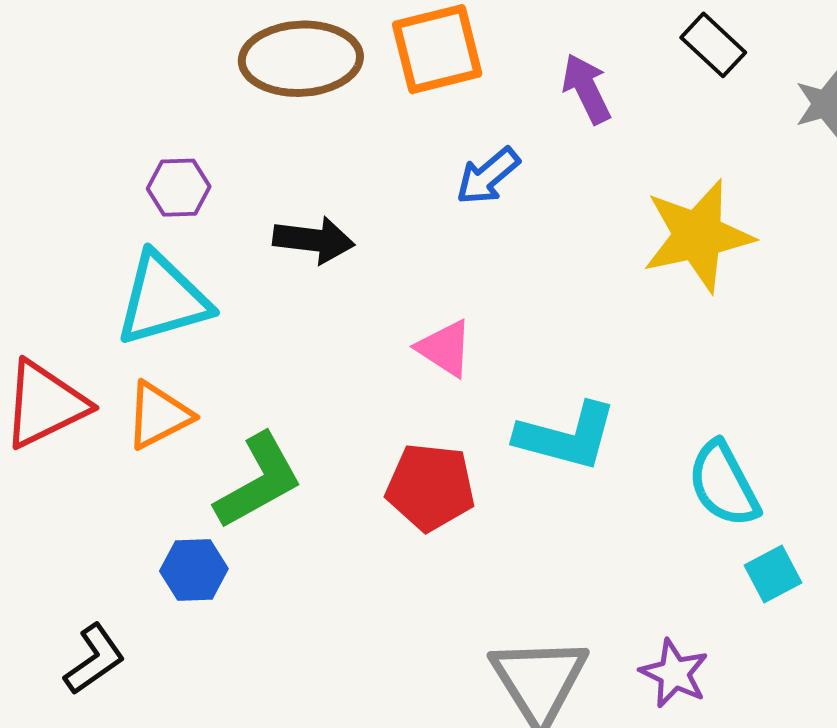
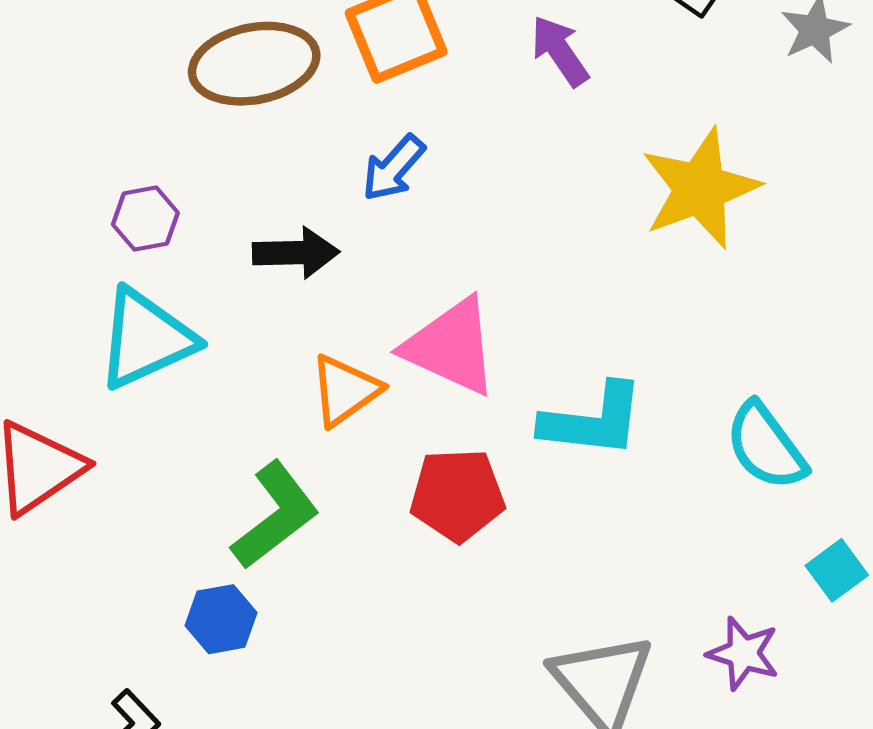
blue arrow: (488, 176) -> (393, 168), moved
pink triangle: (445, 348) -> (451, 346), size x1.6
orange triangle: (159, 415) -> (345, 390), moved
cyan square: (773, 574) -> (837, 570), moved

